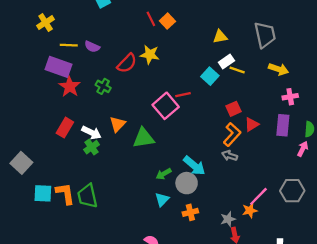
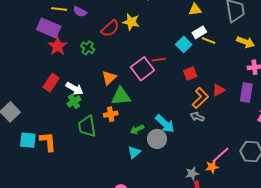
red square: (234, 109) -> (190, 74), moved
orange triangle: (118, 124) -> (109, 78), moved
green trapezoid: (87, 196) -> (87, 126), moved
orange cross: (190, 212) -> (111, 114), moved

